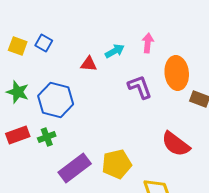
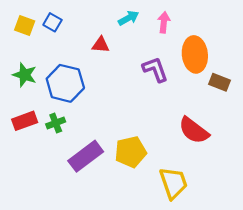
cyan arrow: (115, 51) -> (128, 18), moved

